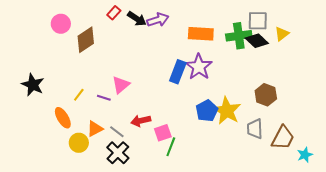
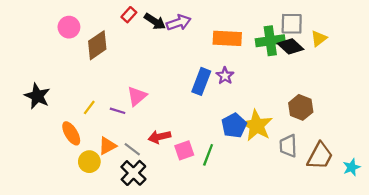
purple star: (199, 67) -> (225, 76), size x0.6
green line: (171, 147) -> (208, 155), moved
cyan star: (305, 155) -> (352, 167), moved

